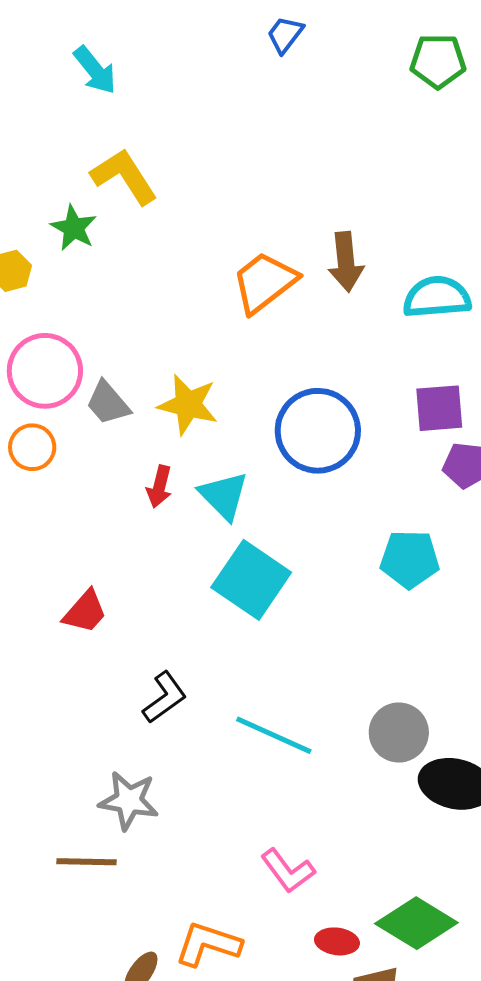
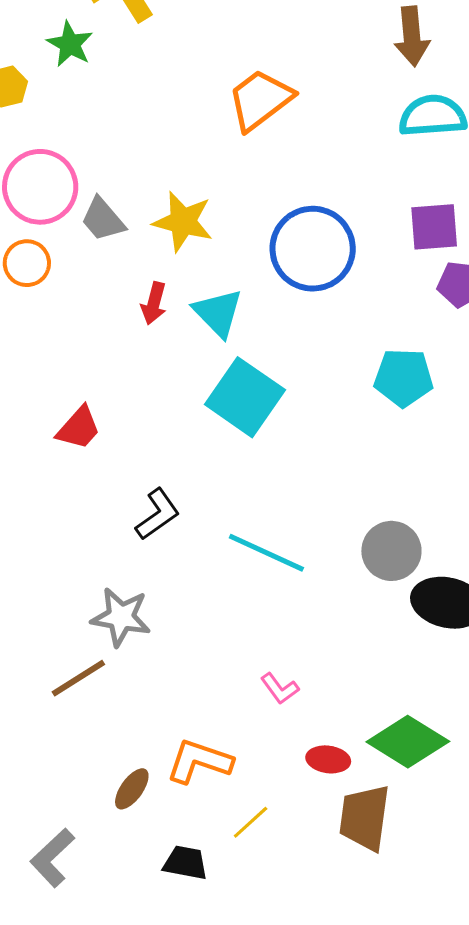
brown arrow: (346, 262) -> (412, 36), moved
brown line: (86, 862) -> (78, 678), turned -34
pink L-shape: (288, 871) -> (280, 689), size x0.7

